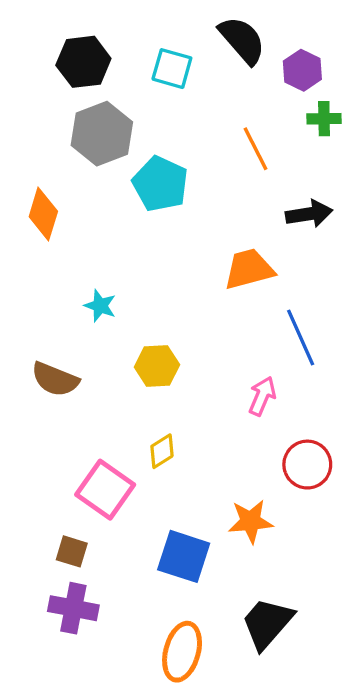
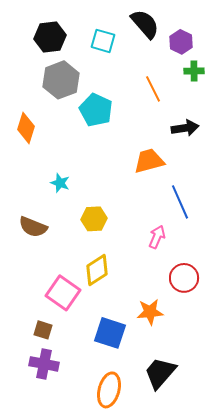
yellow diamond: (162, 451) -> (97, 270), size x1.5

